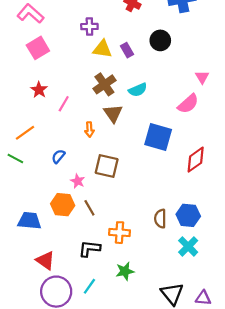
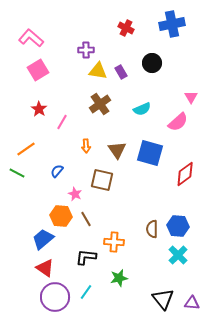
cyan semicircle: (138, 90) -> (142, 109), moved
brown triangle: (113, 113) -> (117, 150), moved
blue trapezoid: (29, 221) -> (43, 239), moved, turned -45

